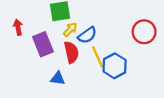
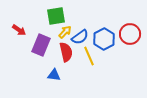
red arrow: (18, 27) -> (19, 30), turned 136
purple rectangle: (43, 44) -> (41, 45), turned 45
blue hexagon: (115, 66) -> (104, 39), moved

